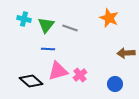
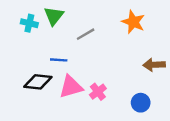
green triangle: (46, 25) -> (54, 16), moved
gray line: (70, 28) -> (86, 34), turned -49
black diamond: (31, 81) -> (38, 82), moved, turned -35

